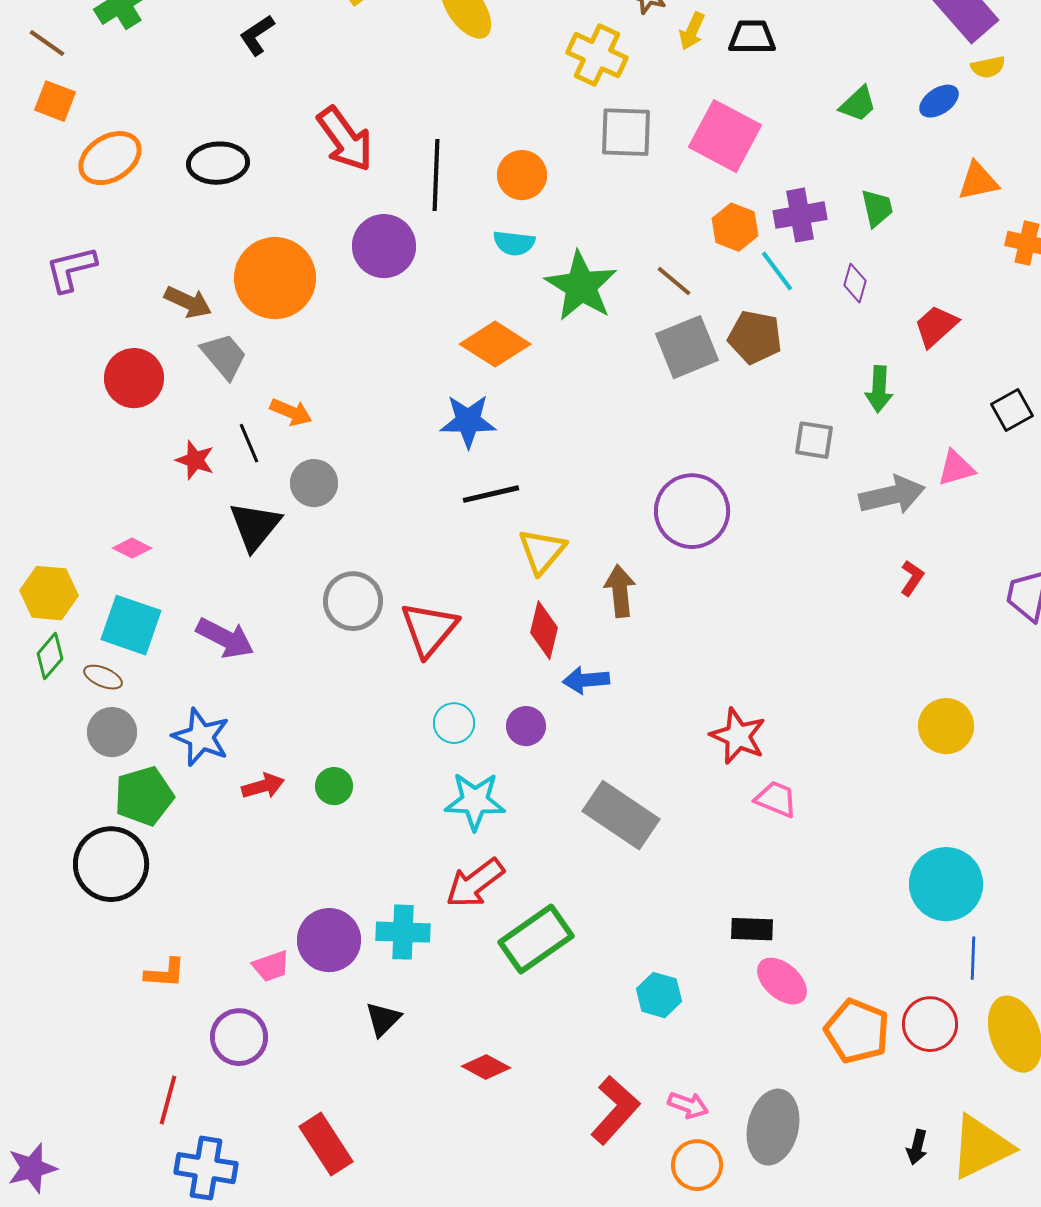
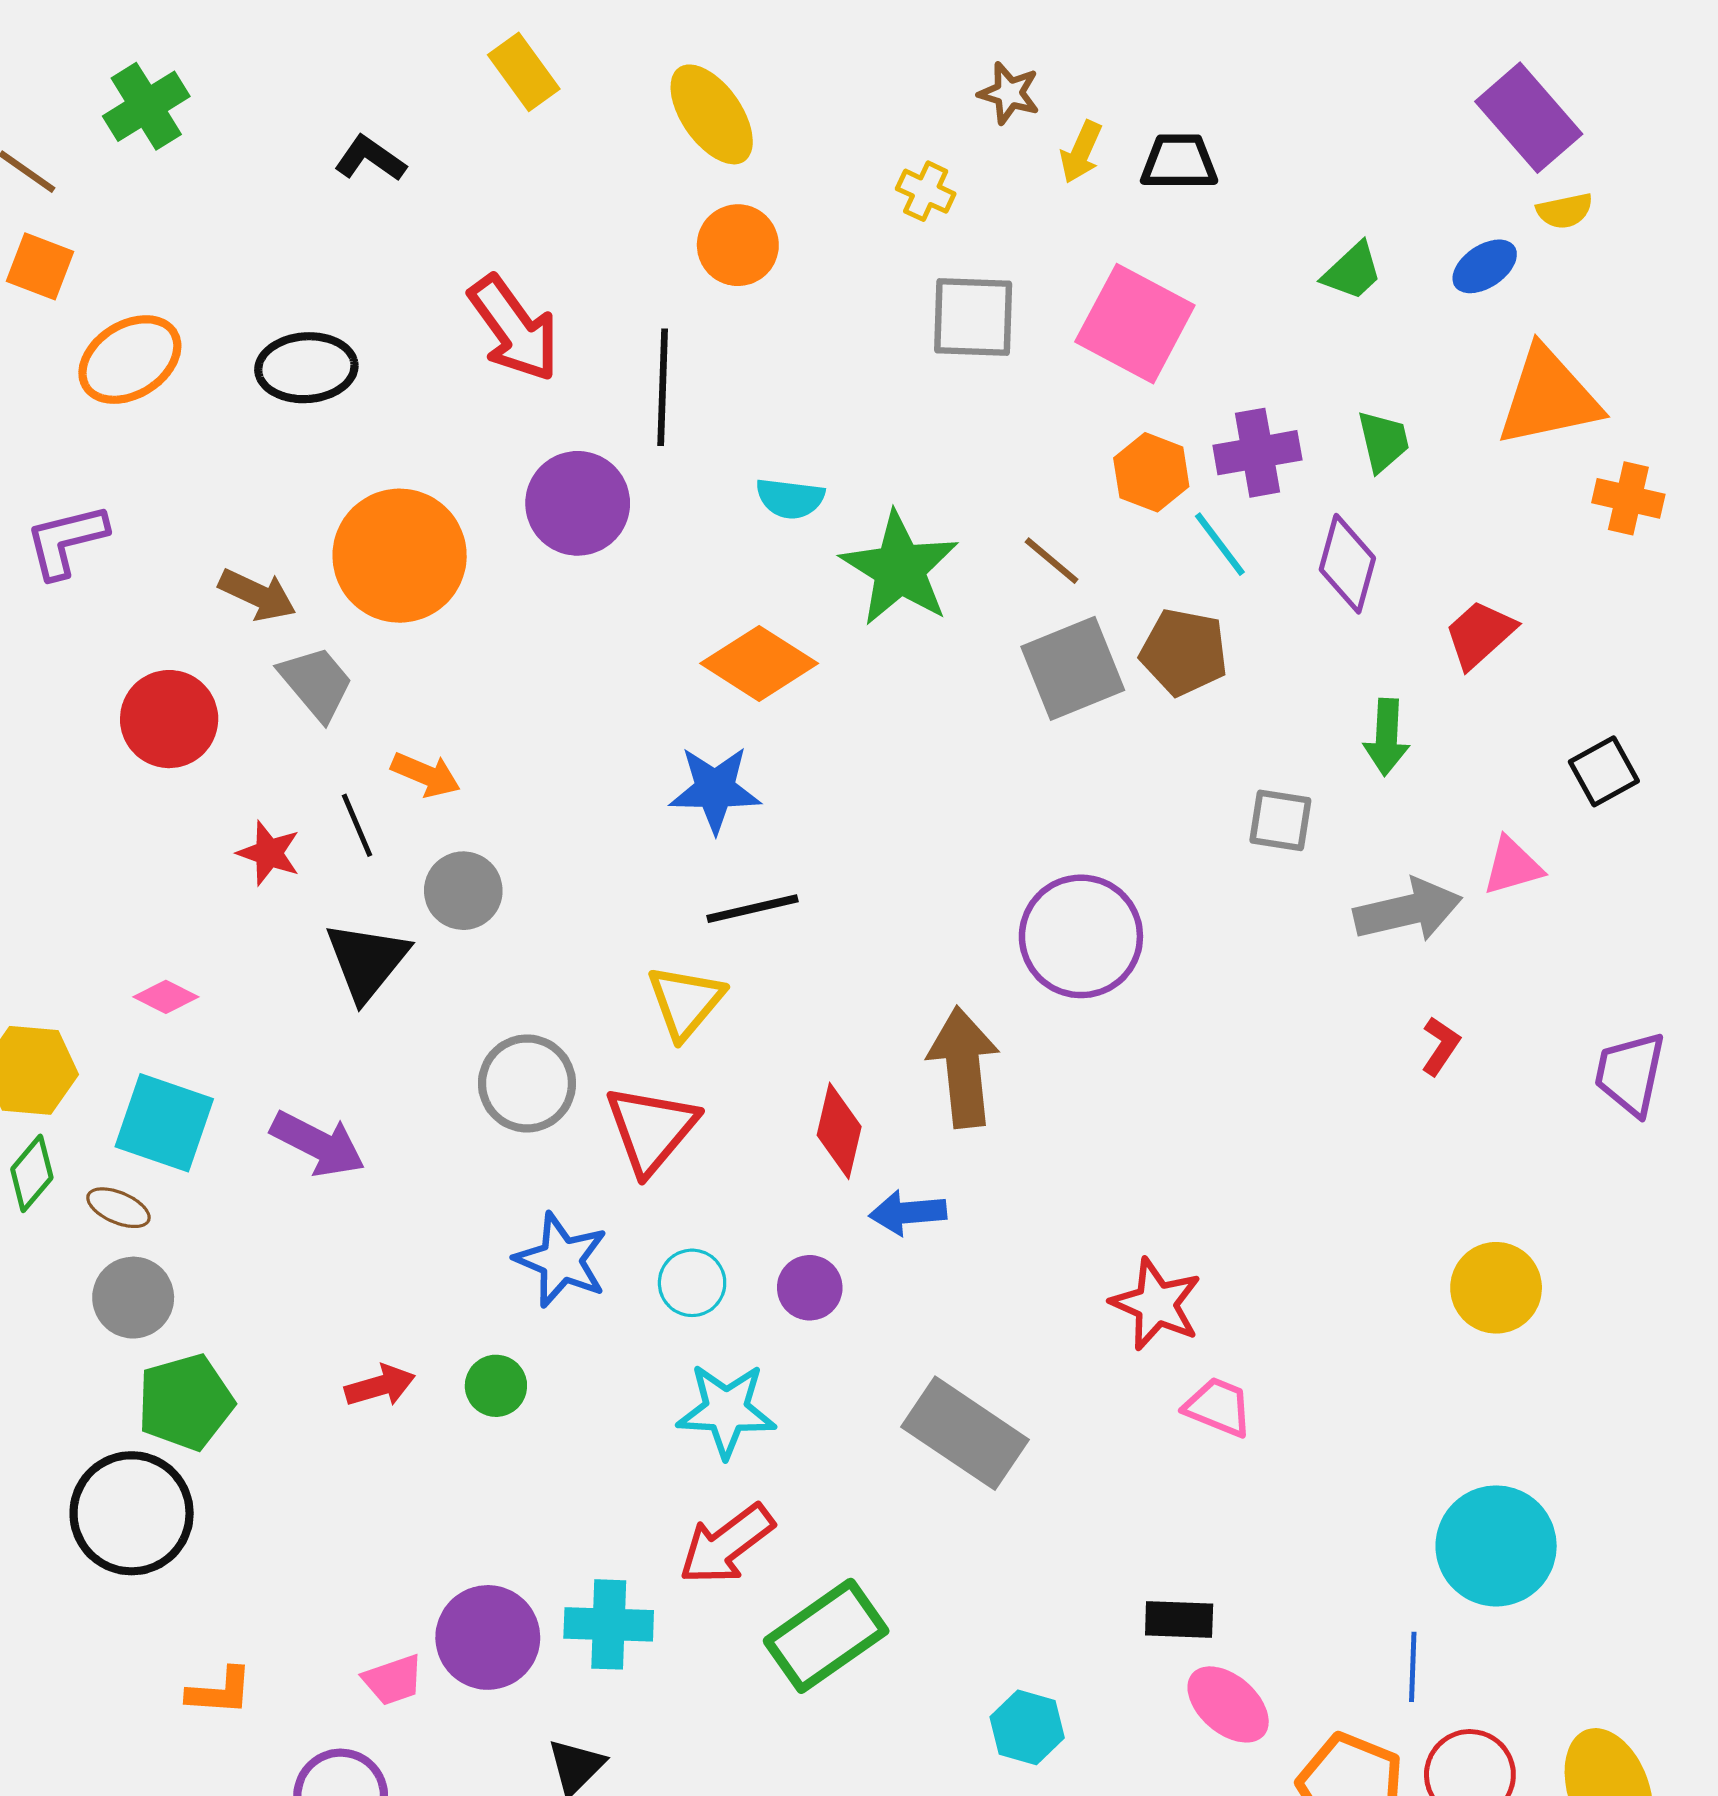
black L-shape: (257, 35) -> (370, 159), turned 69
yellow cross: (597, 55) -> (926, 191), size x0.6
orange circle: (522, 175) -> (738, 245), moved
orange triangle: (978, 181) -> (1548, 397), size x1.6
purple diamond: (855, 283) -> (1347, 564), size x1.5
yellow triangle: (542, 551) -> (686, 1002), moved
brown arrow: (620, 591) -> (963, 1067), size x1.4
blue star: (201, 737) -> (561, 1260), moved
blue line: (973, 958) -> (1413, 1667), moved

